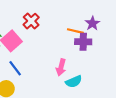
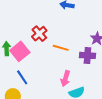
orange line: (75, 31) -> (61, 48), moved

